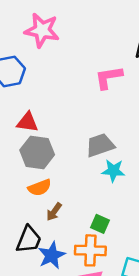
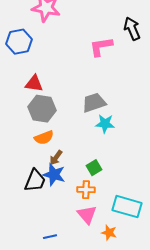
green square: (100, 224) -> (94, 168), turned 35
orange cross: (90, 250) -> (86, 190), size x0.7
blue star: (52, 255) -> (54, 175), moved, turned -30

